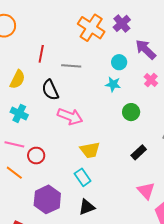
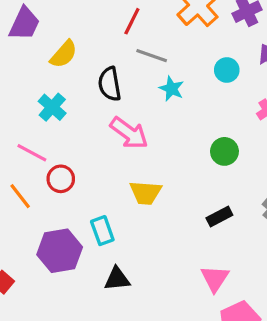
red line: (41, 54) -> (132, 21), moved
cyan star: (113, 84) -> (172, 89), moved
cyan rectangle: (83, 177) -> (102, 231), moved

